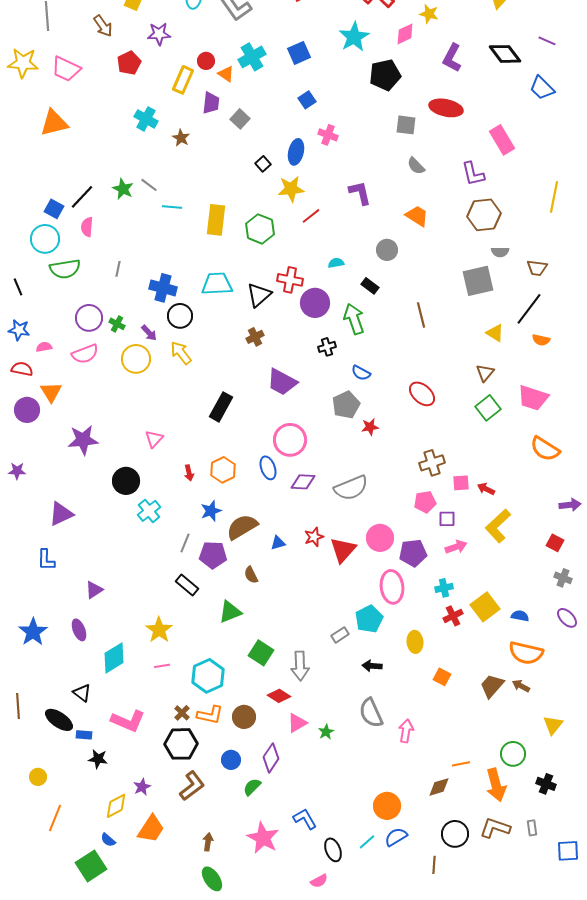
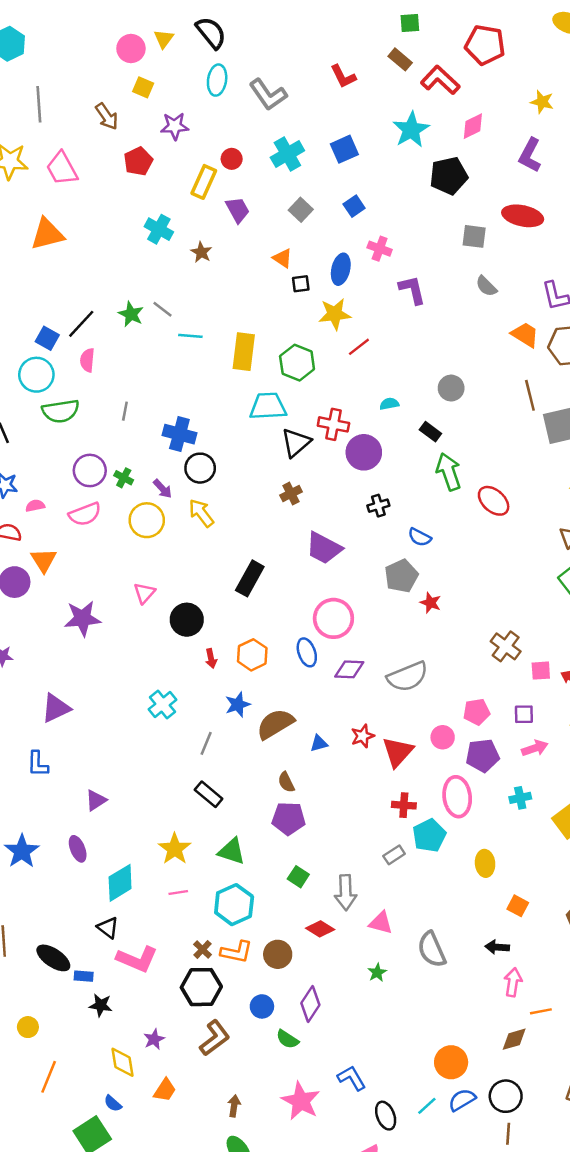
yellow star: (429, 14) -> (542, 102), moved
pink trapezoid: (66, 69) -> (62, 169), turned 36
orange triangle: (226, 74) -> (283, 258), moved
purple trapezoid: (211, 103) -> (238, 210), turned -35
gray square: (240, 119) -> (301, 210), moved
black square: (263, 164) -> (301, 284), turned 35
purple L-shape: (360, 193) -> (412, 290), moved
orange trapezoid: (417, 216) -> (525, 335), moved
cyan trapezoid: (217, 284) -> (268, 406), moved
brown line: (421, 315) -> (530, 395), moved
green arrow: (354, 319) -> (449, 472), moved
red ellipse: (422, 394) -> (494, 501), moved
red star: (370, 427) -> (430, 603), turned 30
pink triangle: (154, 439) -> (144, 593), moved
brown cross: (432, 463) -> (506, 646), turned -35
black circle: (126, 481) -> (187, 620), moved
pink pentagon: (425, 502) -> (477, 712), moved
pink circle: (380, 538) -> (443, 737), size x0.7
purple pentagon: (213, 555) -> (289, 819), moved
green triangle: (230, 612) -> (232, 851), moved, turned 40
red cross: (453, 616) -> (404, 805), moved, turned 30
green square: (261, 653) -> (298, 877), size x0.7
black arrow: (372, 666) -> (497, 947), moved
black triangle: (82, 693) -> (108, 928), moved
pink triangle: (297, 723) -> (381, 923), moved, turned 45
pink arrow: (406, 731) -> (513, 982), moved
green semicircle: (252, 787) -> (287, 1039), turned -102
yellow diamond: (116, 806) -> (122, 1062), turned -72
orange trapezoid: (151, 829) -> (165, 1090), size x0.7
black circle: (455, 834) -> (506, 1096), moved

